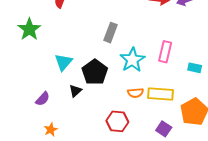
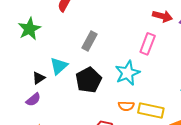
gray rectangle: (110, 33) -> (90, 41), moved
pink rectangle: (165, 52) -> (148, 44), moved
black triangle: (75, 91) -> (39, 78), moved

